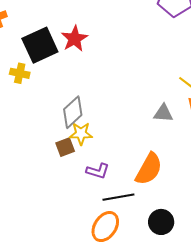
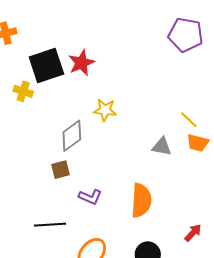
yellow star: (81, 134) -> (105, 110), moved
orange semicircle: (149, 169) -> (141, 200), turned -32
black line: (118, 197) -> (50, 225), moved

